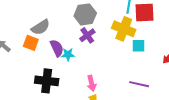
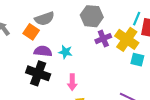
purple cross: (87, 35) -> (103, 39), moved
purple semicircle: (57, 48) -> (43, 51), moved, turned -72
pink arrow: (92, 83) -> (72, 82), moved

